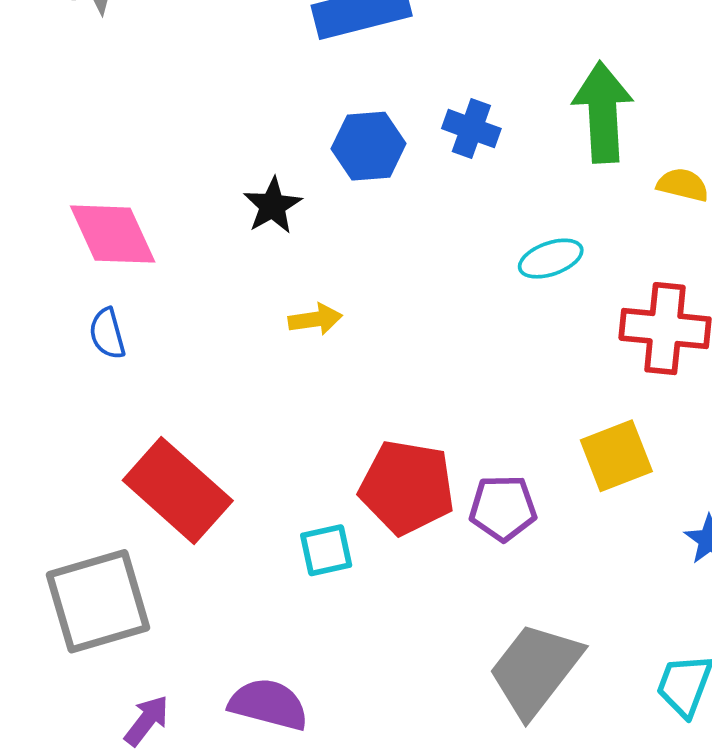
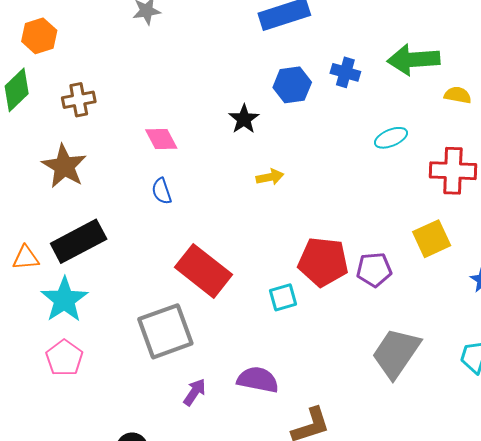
green arrow: (603, 112) -> (414, 60), turned -87
pink diamond: (113, 234) -> (161, 139), size x0.7

